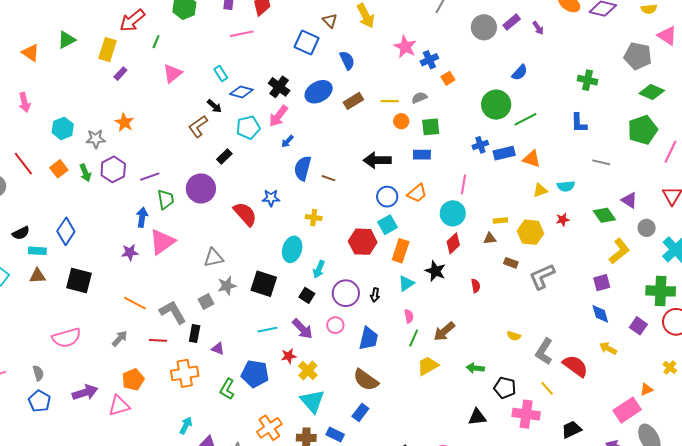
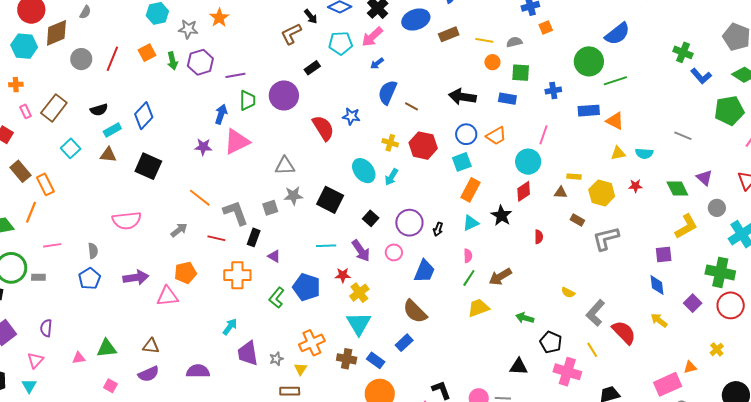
blue semicircle: (520, 73) -> (617, 34), size x1.5
blue L-shape: (579, 123) -> (701, 76), moved, turned -50
blue cross: (480, 145) -> (553, 90), moved
red line: (23, 164) -> (112, 59), moved, turned 50
red hexagon: (363, 242) -> (423, 146), moved
cyan ellipse: (292, 249) -> (364, 171), turned -65
cyan rectangle: (37, 251) -> (112, 130), turned -42
cyan arrow: (319, 269) -> (391, 177), moved

